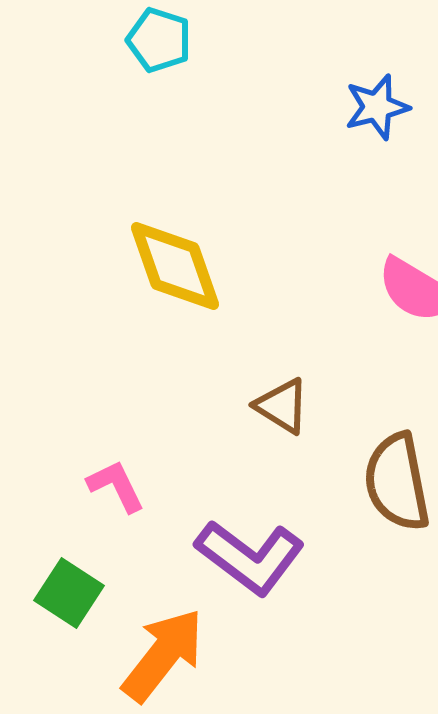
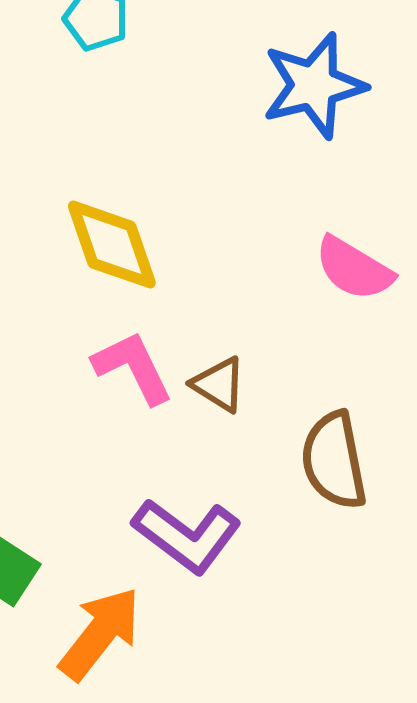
blue star: (377, 107) -> (314, 86), size x1.6
pink L-shape: (116, 486) -> (133, 368), moved, size x1.4

